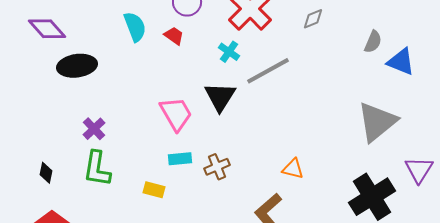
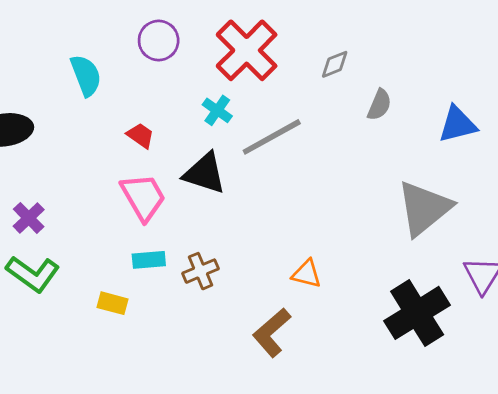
red trapezoid: (174, 36) -> (140, 136), moved
gray semicircle: (373, 42) -> (379, 105), moved
blue triangle: (401, 62) -> (458, 124), turned -36
black triangle: (220, 97) -> (205, 173), turned -44
green L-shape: (97, 169) -> (33, 274), turned -63

